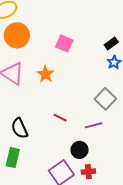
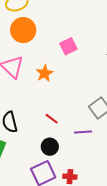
pink square: (64, 43) -> (68, 46), turned 30
black circle: (79, 150) -> (50, 147), moved

